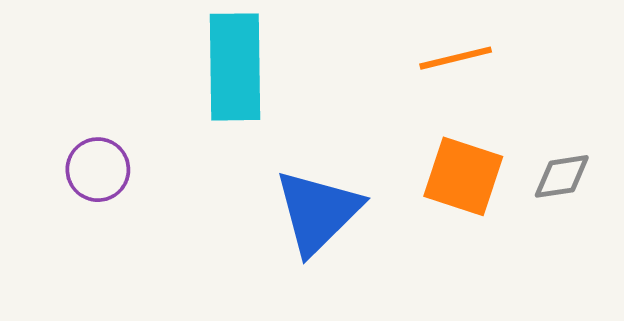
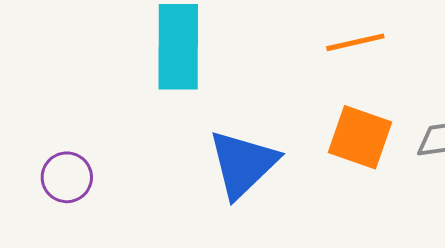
purple circle: (98, 170) -> (67, 177), moved

